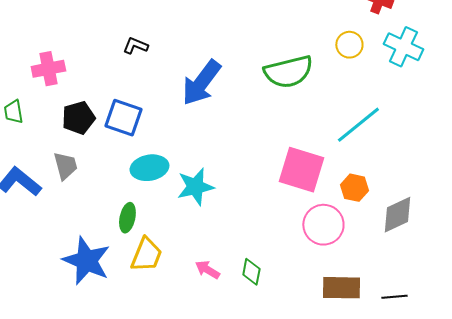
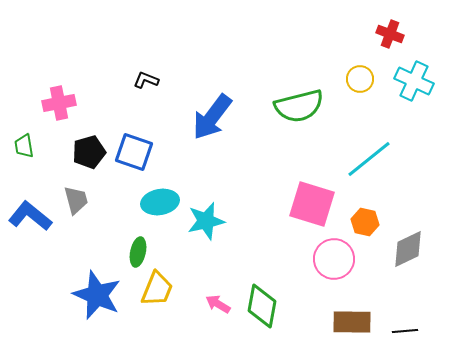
green diamond: (251, 272) -> (262, 306), size x1.6

